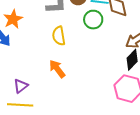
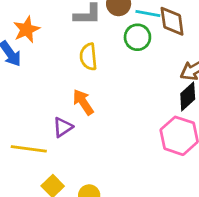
purple triangle: (21, 86) -> (63, 127), moved

